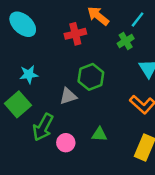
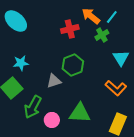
orange arrow: (98, 16) -> (91, 16), moved
red cross: (75, 34) -> (70, 29), moved
green triangle: (99, 134) -> (80, 113), size x1.6

